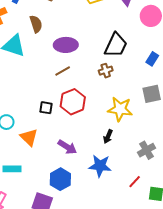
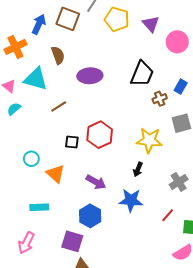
brown line: (63, 71) -> (59, 106), moved
brown cross: (106, 71) -> (160, 99), moved

